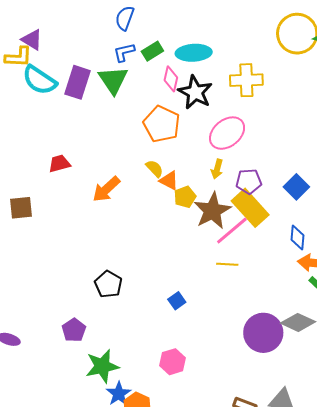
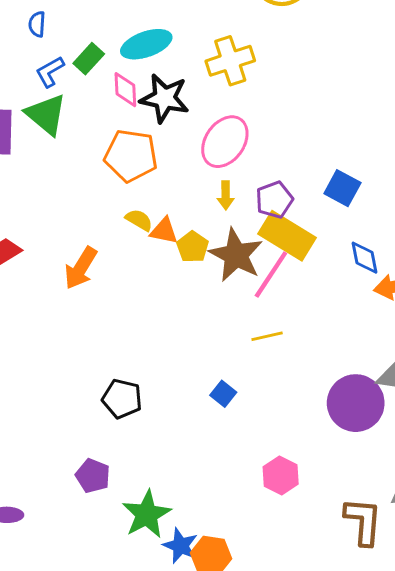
blue semicircle: (125, 18) -> (37, 24), size x0.7
yellow line: (227, 264) -> (267, 336), moved
pink hexagon: (173, 362) -> (281, 475), moved

